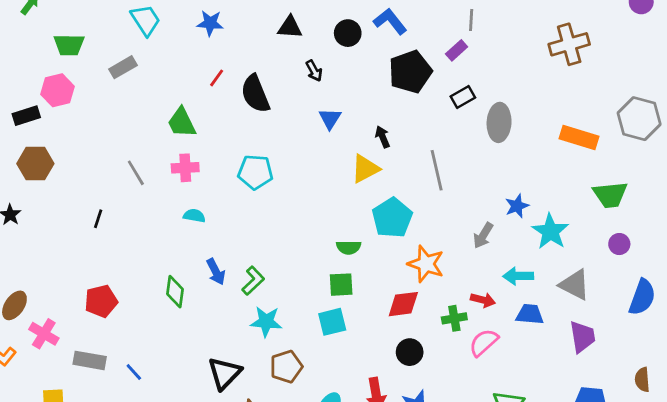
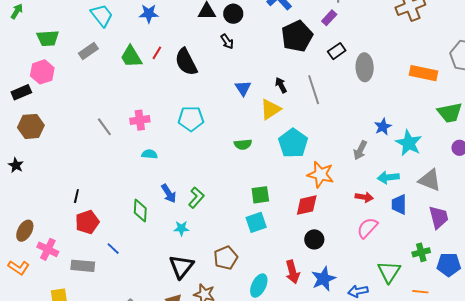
black circle: (348, 33) -> (233, 14), moved
blue triangle: (330, 119) -> (243, 88), moved
green trapezoid: (182, 123) -> (131, 57), moved
gray line: (437, 170) -> (314, 90), moved
black line: (98, 219) -> (76, 196), moved
green semicircle: (349, 247) -> (243, 144), moved
blue trapezoid: (530, 314) -> (399, 204), turned -90
green cross: (454, 318) -> (421, 252), moved
cyan star: (266, 322) -> (181, 228), moved, size x0.7
blue line: (134, 372) -> (113, 249), moved

